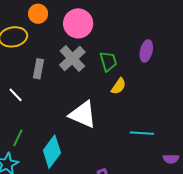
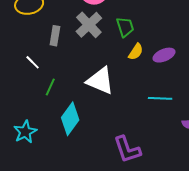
purple ellipse: (146, 51) -> (164, 55), moved, turned 55
green line: (18, 138) -> (50, 87), moved

